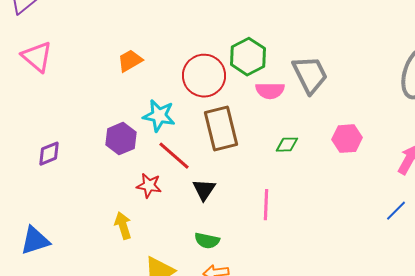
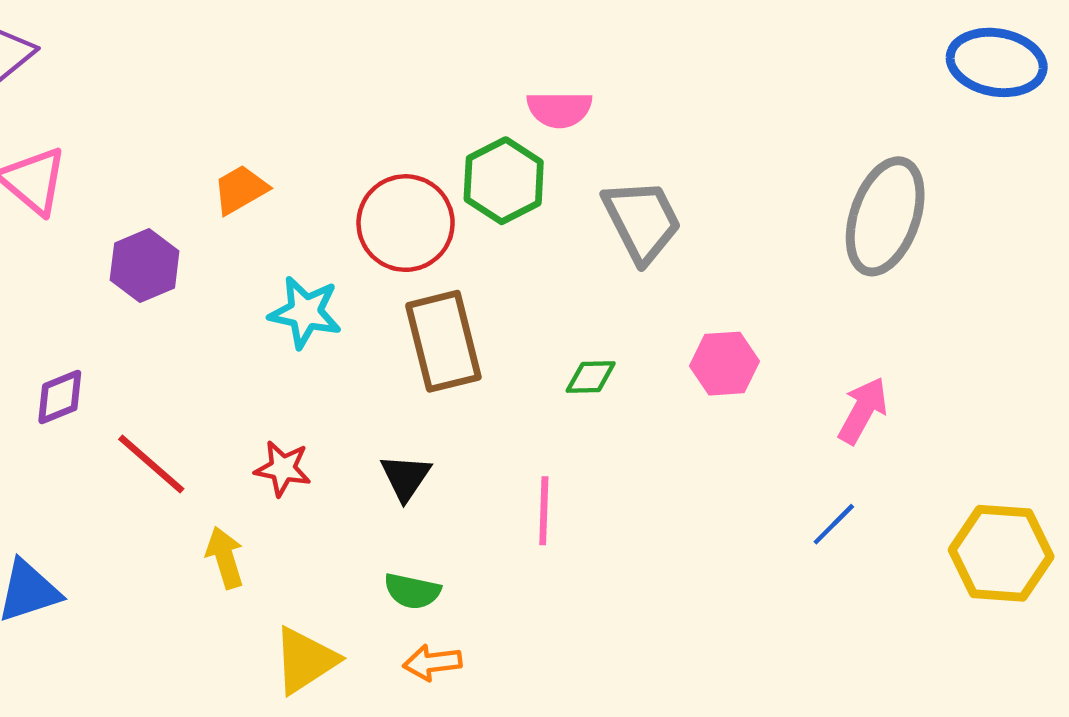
pink semicircle: (270, 91) -> (559, 109), moved
purple hexagon: (121, 139) -> (145, 265), moved
red line: (174, 156) -> (151, 464), moved

